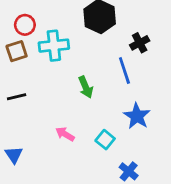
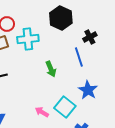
pink arrow: (65, 134) -> (42, 112), moved
cyan square: (105, 140) -> (65, 107), size x1.5

